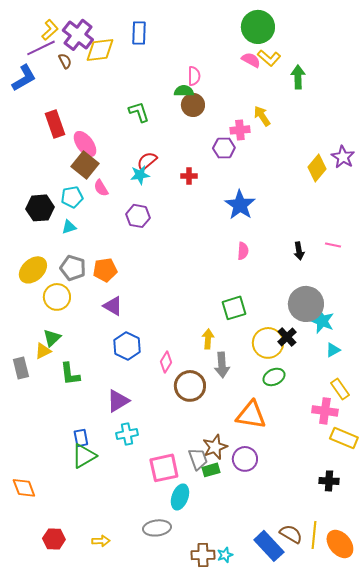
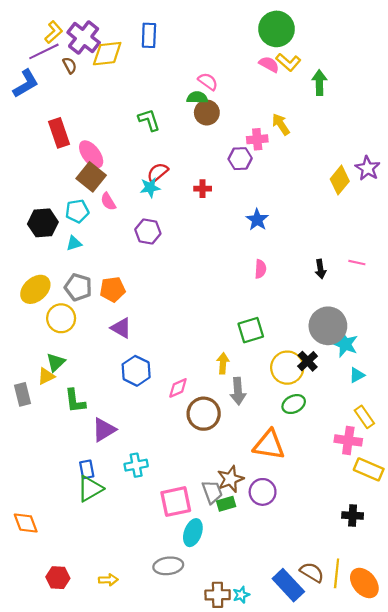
pink semicircle: (194, 76) -> (208, 81), turned -54
blue star: (240, 205) -> (257, 220), size x0.7
pink diamond: (166, 362) -> (178, 388), turned 35
purple triangle: (118, 401) -> (104, 430), moved

